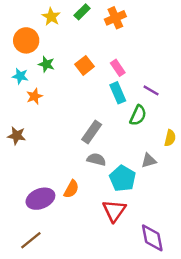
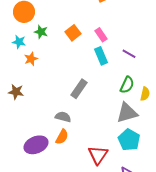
green semicircle: (138, 115) -> (127, 85), moved
gray semicircle: (96, 159) -> (63, 117), moved
gray triangle: (149, 161) -> (127, 113), size x1.6
cyan pentagon: (123, 178) -> (129, 140), moved

